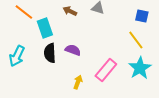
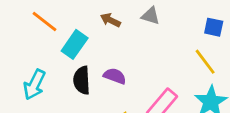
cyan rectangle: (45, 28) -> (75, 44), turned 54

